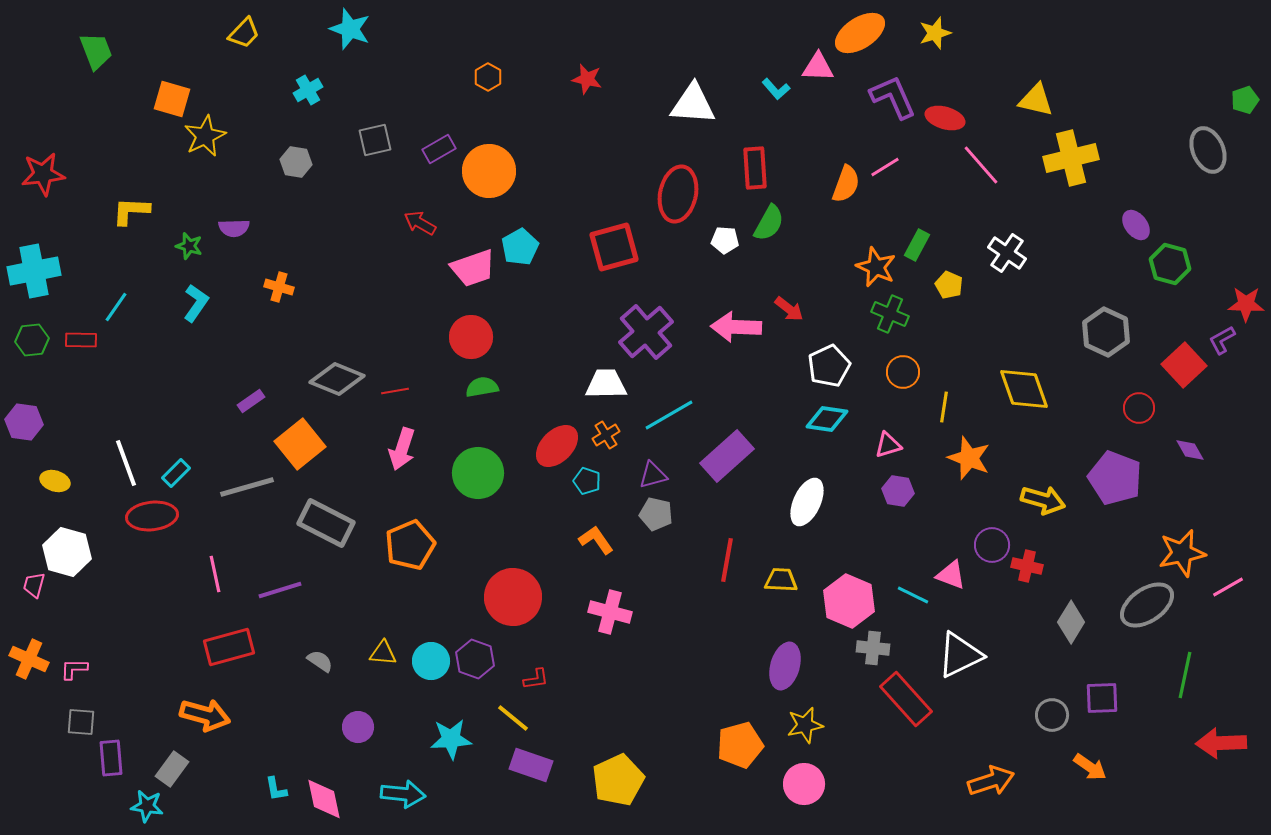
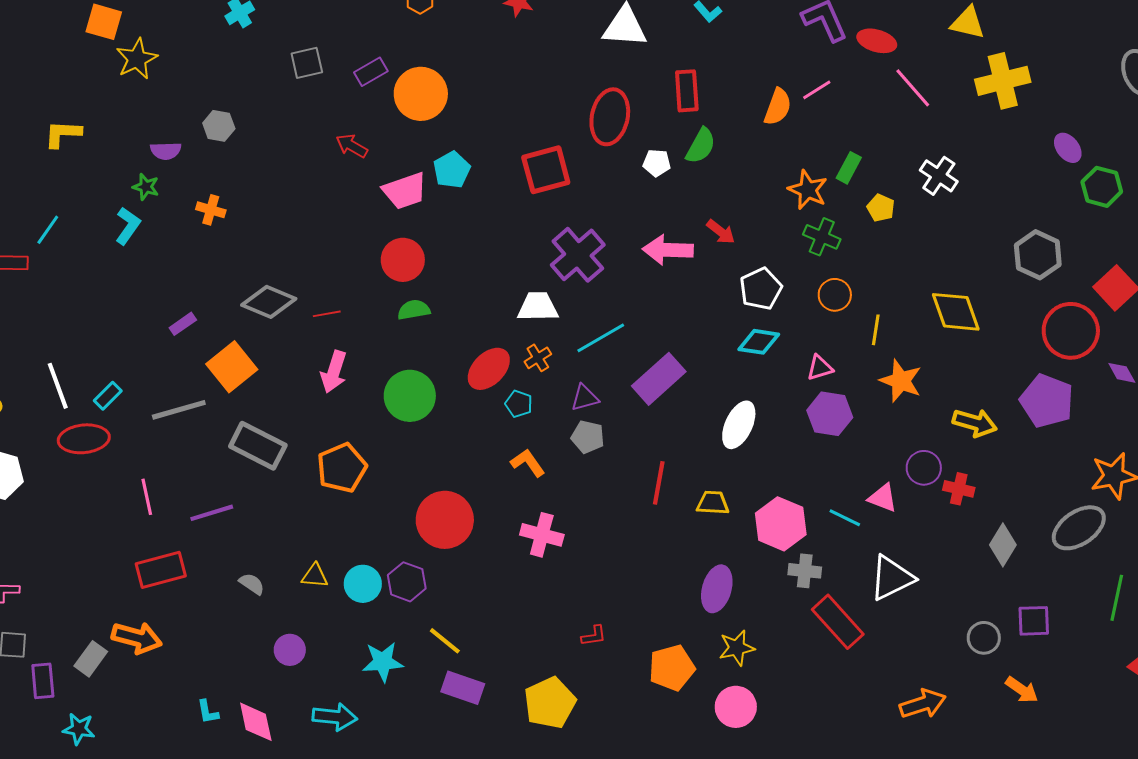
gray hexagon: (296, 162) -> (219, 126), moved
green star: (189, 246) -> (146, 187), moved
red circle: (1139, 408) -> (1071, 331), size x1.8
purple hexagon: (898, 491) -> (830, 414), size x1.4
red L-shape: (536, 679) -> (594, 636), moved
gray rectangle: (172, 769) -> (91, 659), moved

